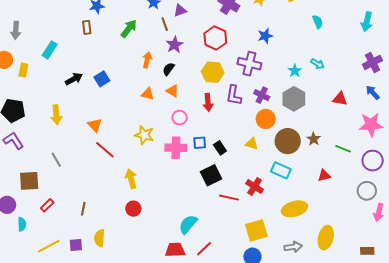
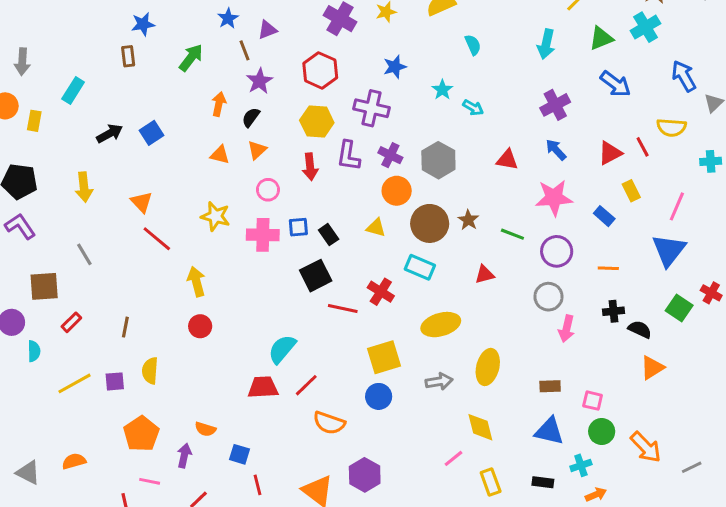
cyan star: (295, 71) -> (442, 90), moved
orange triangle: (172, 91) -> (257, 150), turned 48

